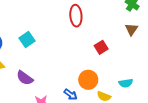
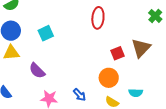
brown triangle: (132, 29) -> (141, 48), moved, size x1.5
orange circle: (88, 80) -> (109, 78), moved

